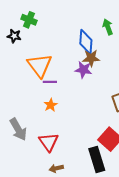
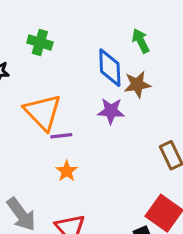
green cross: (29, 20) -> (40, 42), moved
brown star: (91, 58) -> (137, 84), moved

